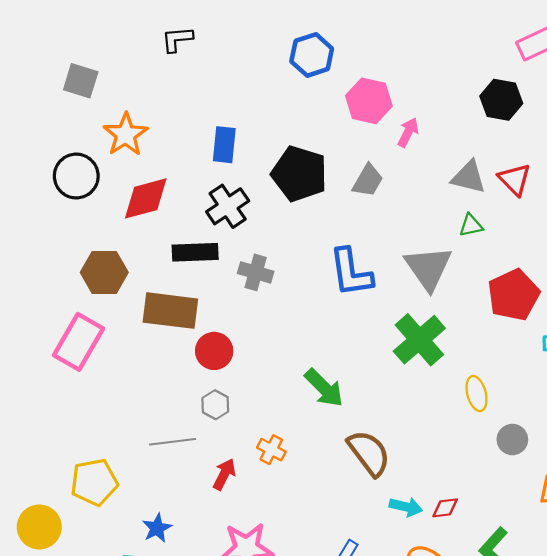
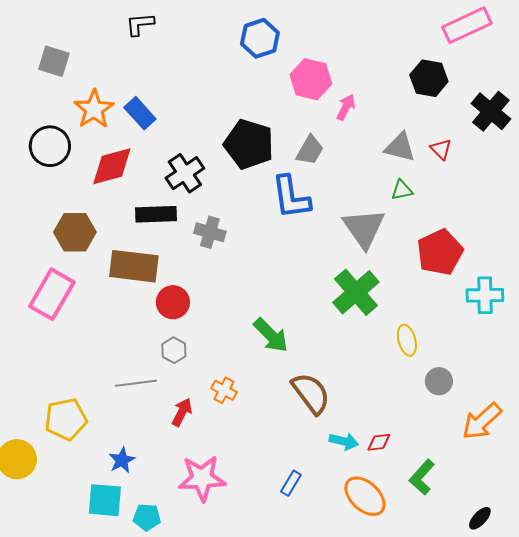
blue rectangle: (224, 145) -> (140, 113), moved, turned -48
red triangle: (515, 179) -> (441, 149), size x0.7
blue L-shape: (351, 272) -> (291, 197), moved

